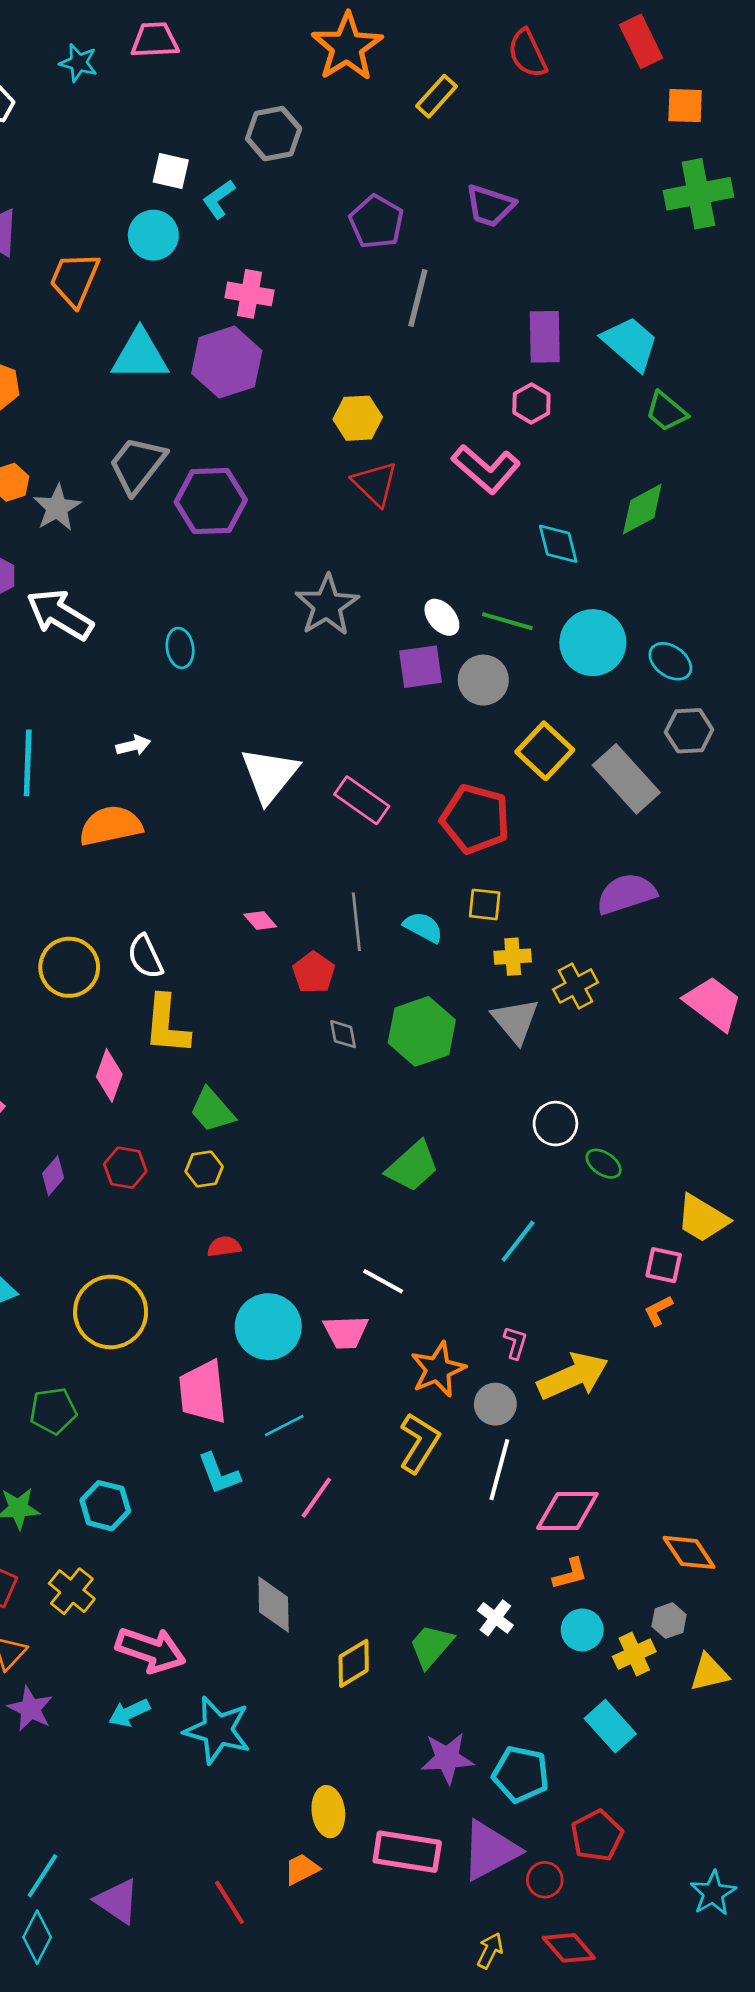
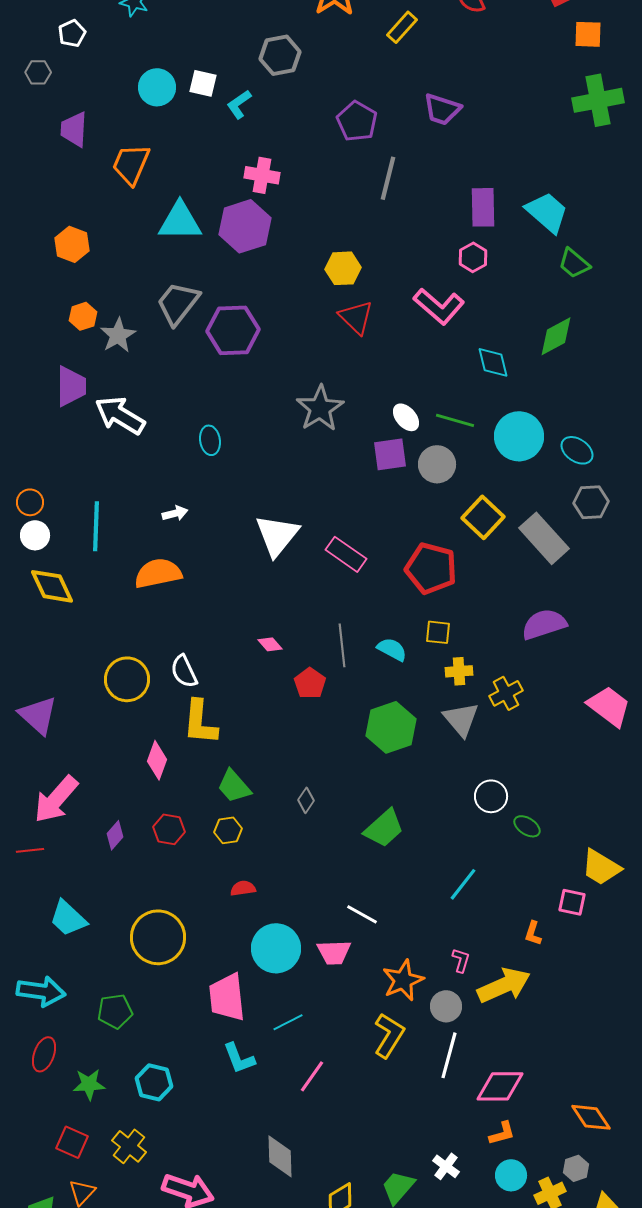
cyan circle: (153, 235) -> (157, 87), moved
gray diamond: (343, 1034) -> (306, 800), moved, turned 45
orange L-shape: (658, 1311) -> (533, 933), moved, turned -45

